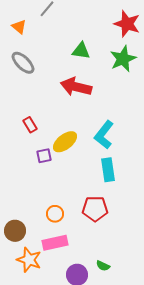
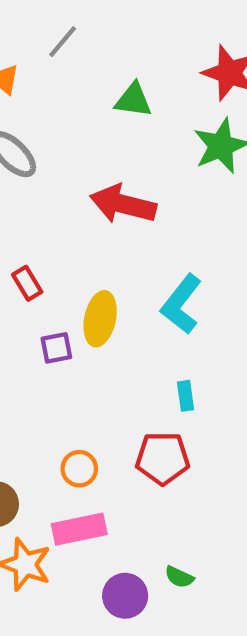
green triangle: (81, 51) -> (133, 100), moved
yellow ellipse: (65, 142) -> (100, 319), turned -40
cyan rectangle: (108, 170) -> (186, 396), moved, size x0.6

